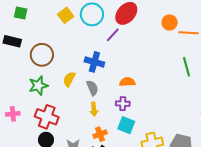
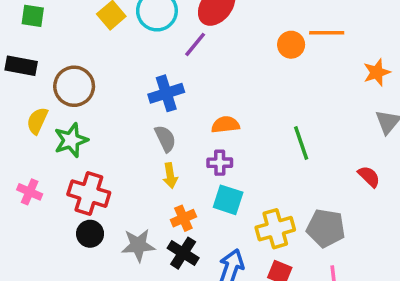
orange circle: (170, 22) -> (291, 45), moved
blue cross: (94, 62) -> (166, 93), turned -30
green line: (186, 67) -> (301, 143), moved
yellow semicircle: (69, 79) -> (37, 121), moved
pink cross: (13, 114) -> (30, 192), turned 32

